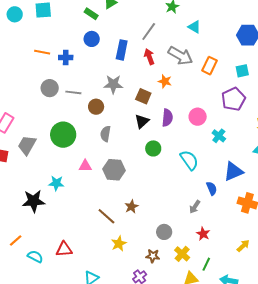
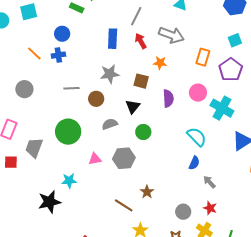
blue circle: (92, 39) -> (62, 34), moved
orange line: (42, 52) -> (34, 53), turned 42
orange rectangle: (210, 66) -> (203, 57), moved
gray circle: (50, 88) -> (24, 89), moved
black triangle: (142, 121) -> (133, 107), moved
gray semicircle: (105, 134) -> (110, 124), turned 70
cyan cross: (219, 136) -> (222, 108), size x1.6
green circle: (153, 148) -> (143, 132), moved
blue semicircle: (212, 188) -> (194, 163), moved, turned 56
gray arrow: (195, 207) -> (209, 182), turned 112
red star: (203, 234) -> (210, 208), moved

